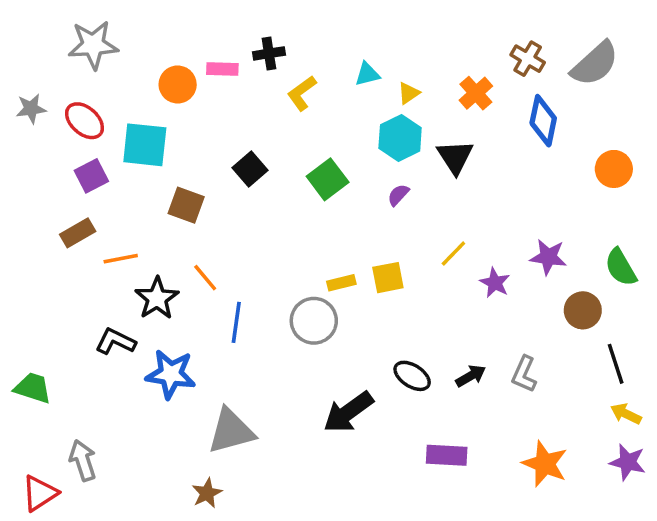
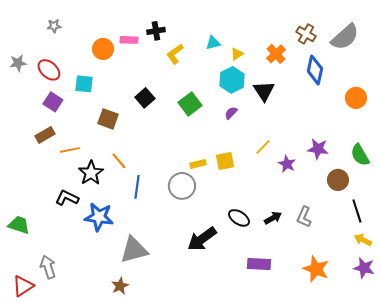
gray star: (93, 45) -> (54, 26), size x0.5
cyan square: (145, 145) -> (84, 84), size x0.7
purple square: (91, 176) -> (53, 102), turned -30

